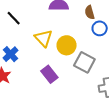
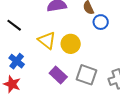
gray square: (84, 62) -> (86, 75), moved

